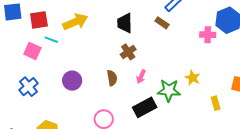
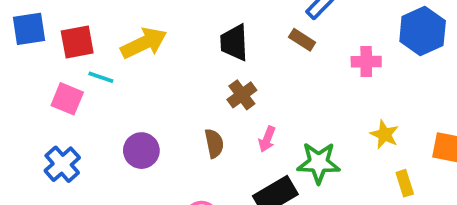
pink cross: (208, 35) -> (366, 62), moved
yellow star: (193, 78) -> (384, 135), moved

